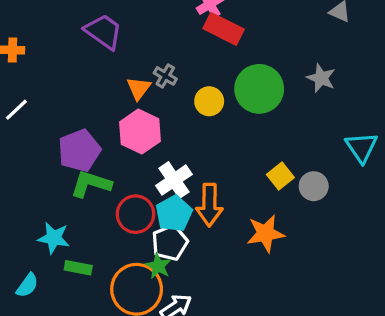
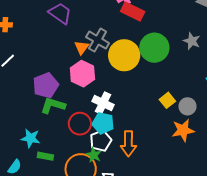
gray cross: (165, 76) -> (98, 40), size x1.6
yellow circle: (209, 101) -> (124, 55), size x1.8
white cross: (174, 180) -> (103, 103), turned -30
orange arrow: (209, 205) -> (128, 144), moved
cyan pentagon: (174, 214) -> (103, 123), turned -30
orange star: (265, 233) -> (183, 130), moved

